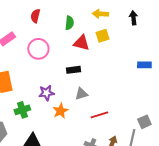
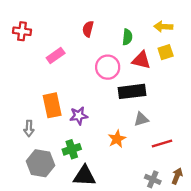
pink circle: (38, 49) -> (108, 67), moved
black rectangle: (73, 70) -> (132, 91), size x1.6
purple star: (46, 93) -> (79, 116), moved
green cross: (22, 110) -> (72, 149), moved

